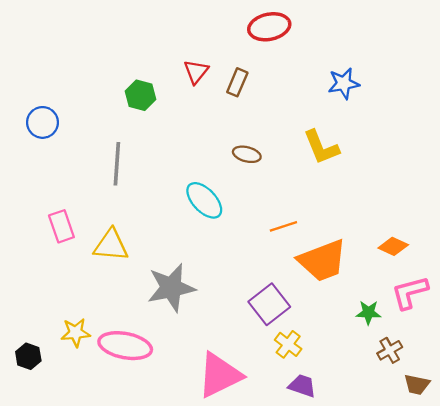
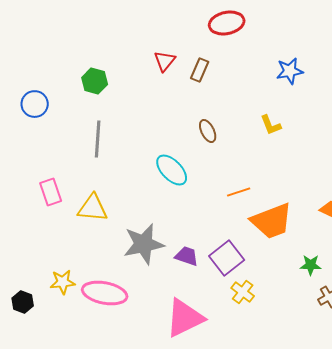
green hexagon: (141, 95) -> (95, 81), moved
yellow L-shape: (321, 147) -> (271, 125), size x0.7
brown ellipse: (247, 154) -> (208, 131), turned 50
purple trapezoid: (302, 386) -> (187, 256), moved

